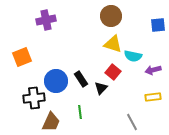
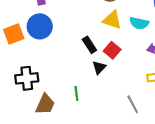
cyan semicircle: (133, 56) -> (139, 23), moved
black rectangle: (81, 79) -> (89, 45), moved
blue circle: (56, 81) -> (40, 26), moved

